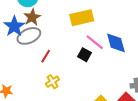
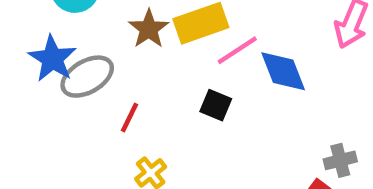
brown star: (32, 17) -> (149, 29), moved
pink line: (95, 42) -> (237, 50), moved, turned -66

